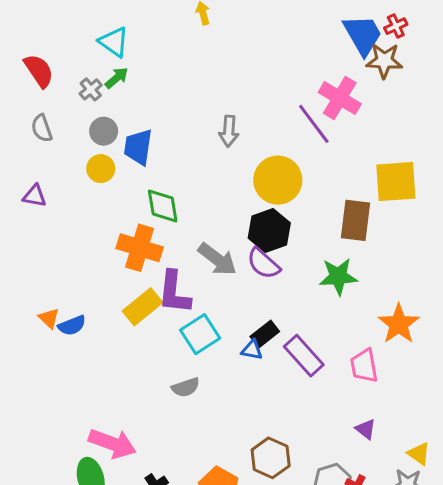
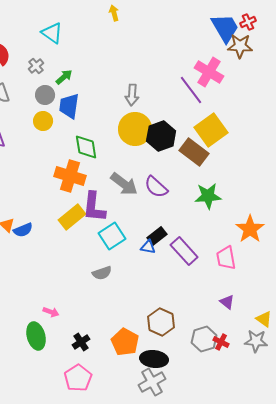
green arrow: (117, 78) -> (64, 77), moved
yellow circle: (278, 180) -> (135, 129), moved
yellow square: (396, 182) -> (211, 130), moved, turned -32
brown rectangle: (356, 220) -> (194, 152), moved, turned -60
black hexagon: (269, 230) -> (161, 136), moved
pink arrow: (112, 443) -> (51, 312), size x0.5

